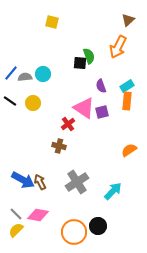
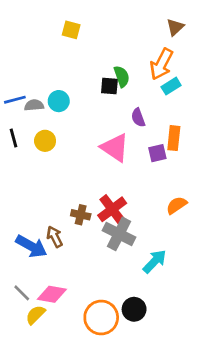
blue line: (11, 73) -> (15, 100), turned 35
cyan rectangle: (127, 86) -> (171, 86), moved
black line: (10, 101) -> (14, 138), turned 40
purple square: (102, 112) -> (157, 153), moved
red cross: (68, 124) -> (112, 209), moved, size x1.5
brown cross: (59, 146) -> (81, 215), moved
brown arrow: (40, 182) -> (55, 237), moved
gray cross: (77, 182) -> (119, 234), moved, turned -30
yellow semicircle: (16, 230) -> (35, 315), moved

